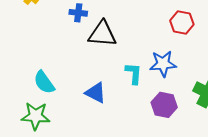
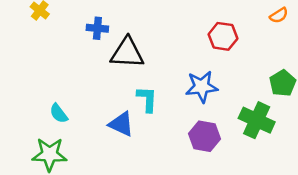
cyan L-shape: (134, 73) -> (147, 99), moved
cyan semicircle: (44, 82) -> (59, 113), size x0.7

